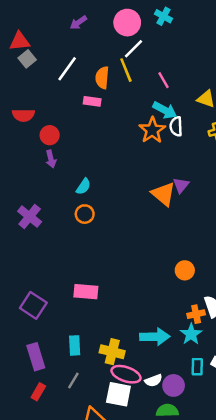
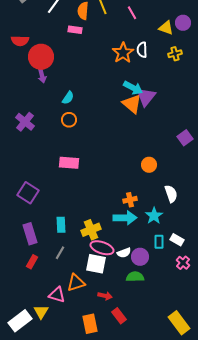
cyan arrow: (165, 110) -> (133, 88), moved
red circle: (50, 135) -> (41, 57), size x1.6
purple triangle: (181, 185) -> (146, 97), size x1.5
pink rectangle: (86, 292) -> (69, 163), moved
orange cross: (196, 314) -> (130, 200), moved
yellow cross: (112, 352) -> (91, 230), turned -36

